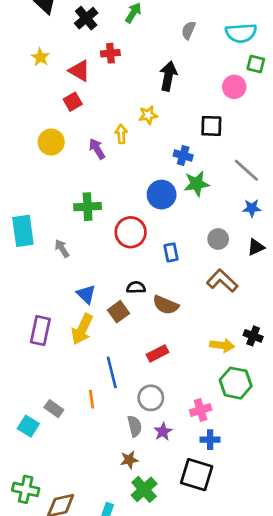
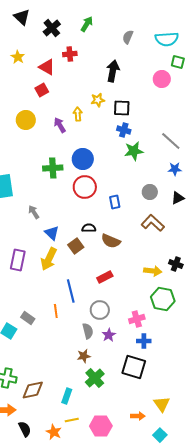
black square: (211, 126) -> (122, 108), moved
blue circle: (162, 195) -> (83, 159), moved
gray arrow: (62, 248) -> (34, 212), moved

